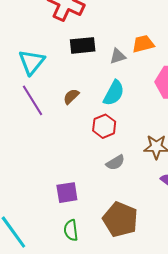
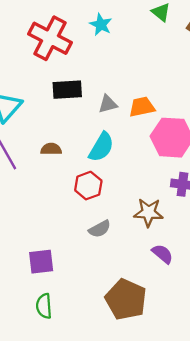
orange trapezoid: (143, 44) -> (142, 107), moved
brown semicircle: (71, 96) -> (51, 149), turned 42
brown pentagon: (120, 219) -> (126, 299), moved

